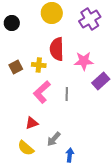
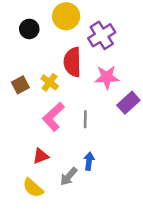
purple cross: (90, 19) -> (102, 35), moved
black circle: (12, 23) -> (29, 29), moved
yellow cross: (39, 65) -> (50, 82), turned 32
blue arrow: (70, 155) -> (89, 161), moved

